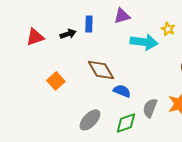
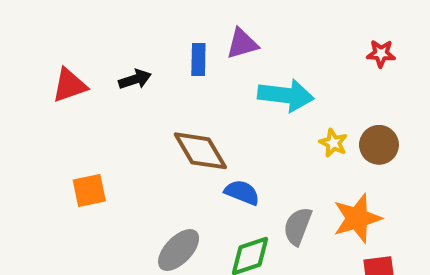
blue rectangle: (89, 24) -> (198, 60), moved
yellow star: (168, 29) -> (333, 143), moved
orange square: (56, 81) -> (89, 190), moved, turned 30

